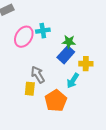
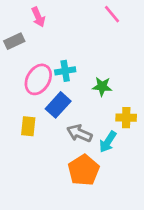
blue rectangle: (66, 55) -> (58, 105), moved
gray arrow: (38, 75) -> (79, 133), moved, turned -36
yellow rectangle: (30, 89) -> (28, 126), moved

